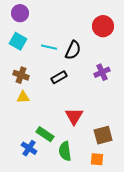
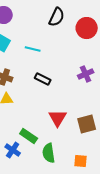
black semicircle: (73, 50) -> (57, 17), moved
black rectangle: (59, 77) -> (43, 79), turned 56
brown square: (103, 135) -> (87, 124), moved

